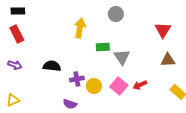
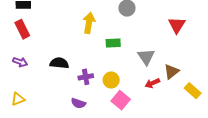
gray triangle: (122, 57) -> (146, 57), moved
brown triangle: (168, 60) -> (171, 72), moved, turned -35
yellow circle: (94, 86) -> (111, 80), moved
pink square: (119, 86) -> (121, 100), moved

